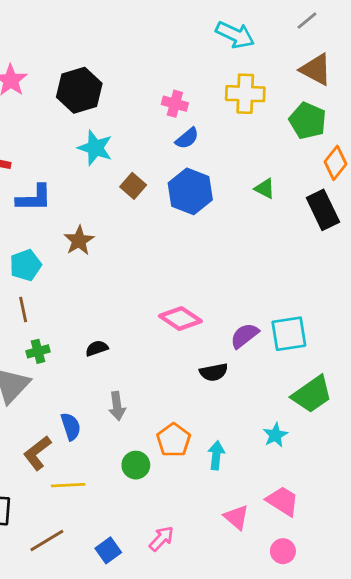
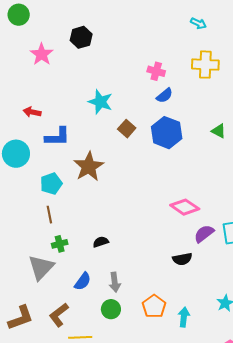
cyan arrow: (235, 35) -> (198, 23), size x0.6
black hexagon: (79, 90) -> (81, 37), moved, size x0.7
brown star: (79, 241) -> (89, 167), size x1.4
pink diamond: (180, 319) -> (185, 207), moved
blue semicircle: (71, 426) -> (83, 281), moved, turned 54
green circle: (136, 465) -> (111, 309), moved

